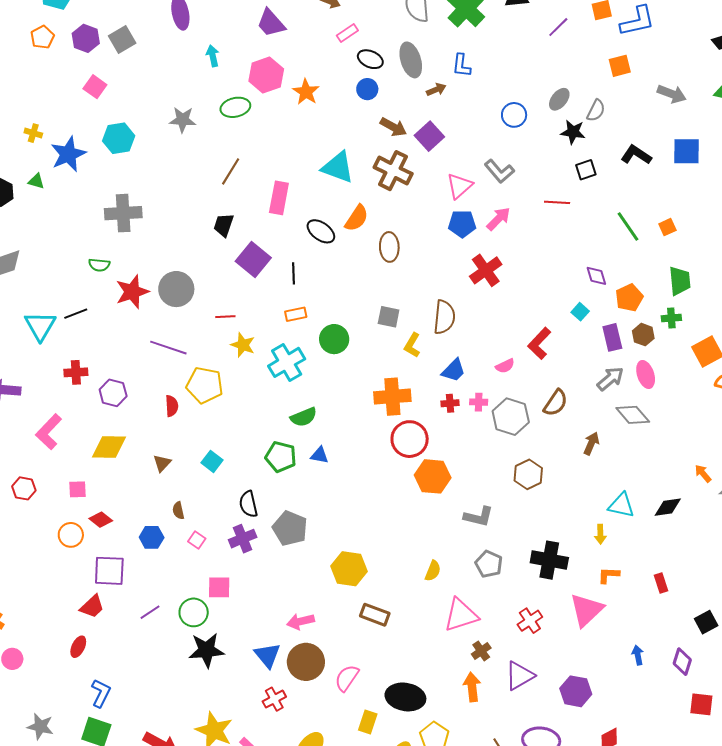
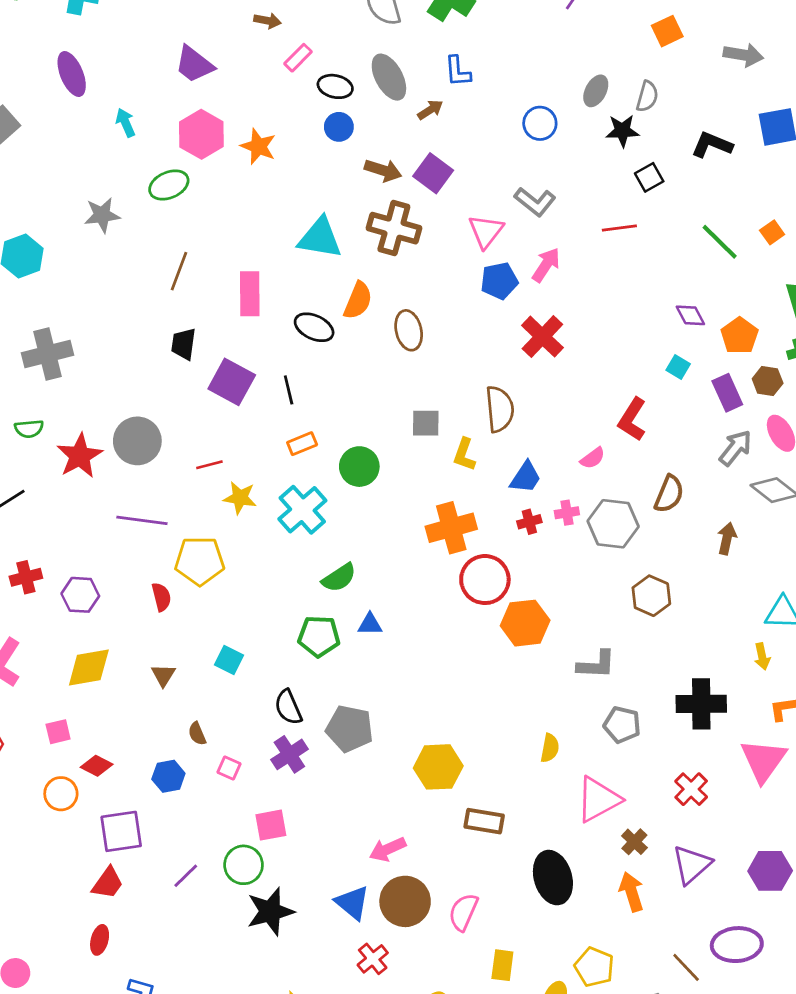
black ellipse: (405, 697) -> (553, 878), moved, turned 75

